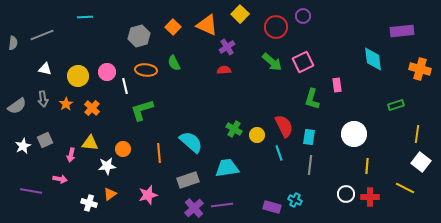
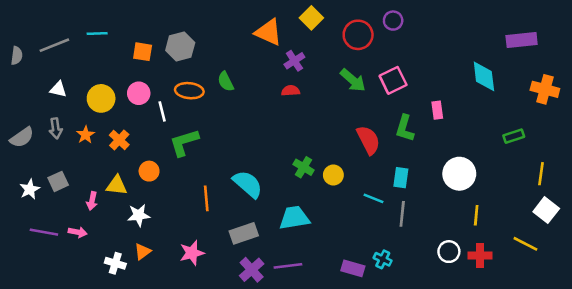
cyan line: (85, 17) -> (97, 34), moved
orange square: (173, 27) -> (143, 52), moved, turned -35
red semicircle: (284, 126) -> (368, 140), moved
orange circle: (123, 149) -> (149, 171), moved
cyan line: (279, 153) -> (374, 198), moved, turned -49
purple line: (31, 191) -> (44, 232), moved

